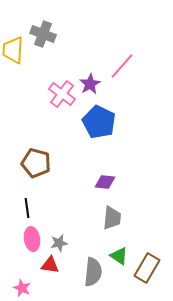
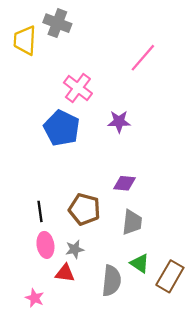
purple star: (90, 84) -> (119, 122), moved, turned 30
blue pentagon: (99, 122) -> (62, 128), moved
brown pentagon: (36, 163) -> (84, 209), moved

